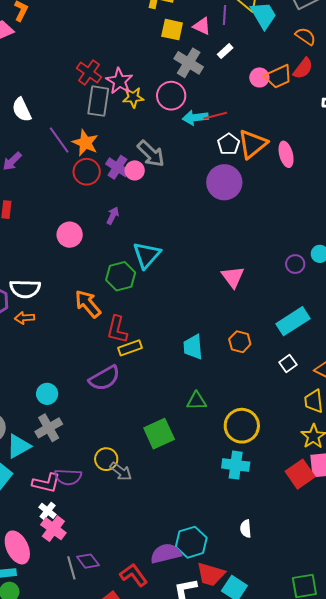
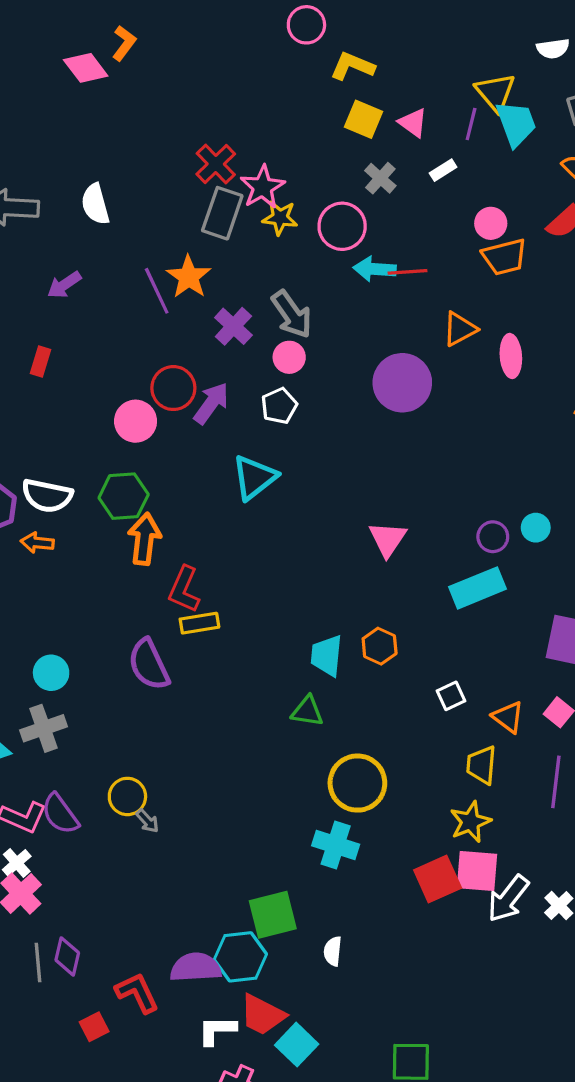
purple line: (224, 15) -> (471, 124), moved
gray cross: (189, 63) -> (380, 178), size x0.7
orange trapezoid: (278, 77) -> (504, 257), moved
purple line: (59, 140) -> (157, 291), moved
white pentagon: (229, 144) -> (279, 406), moved
orange triangle: (253, 144) -> (460, 329), size x0.7
pink circle: (135, 170) -> (289, 357), moved
red circle: (87, 172) -> (173, 388), moved
purple arrow: (113, 216) -> (211, 403), size x1.5
green hexagon: (121, 276) -> (124, 496), moved
orange arrow: (88, 304) -> (144, 539), turned 36
cyan rectangle: (293, 321) -> (477, 588), moved
cyan trapezoid: (193, 347) -> (327, 656), moved
purple semicircle: (104, 378) -> (149, 664), turned 84
green triangle: (197, 401) -> (307, 711), moved
green square: (159, 434) -> (273, 915), moved
gray arrow: (121, 471) -> (147, 821), size x0.7
purple semicircle: (68, 477) -> (60, 814), turned 40
purple diamond: (88, 561) -> (67, 956), turned 40

